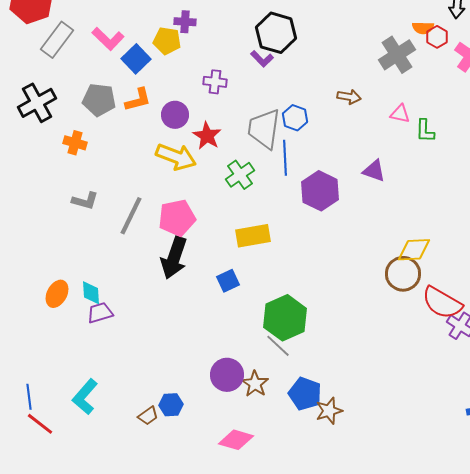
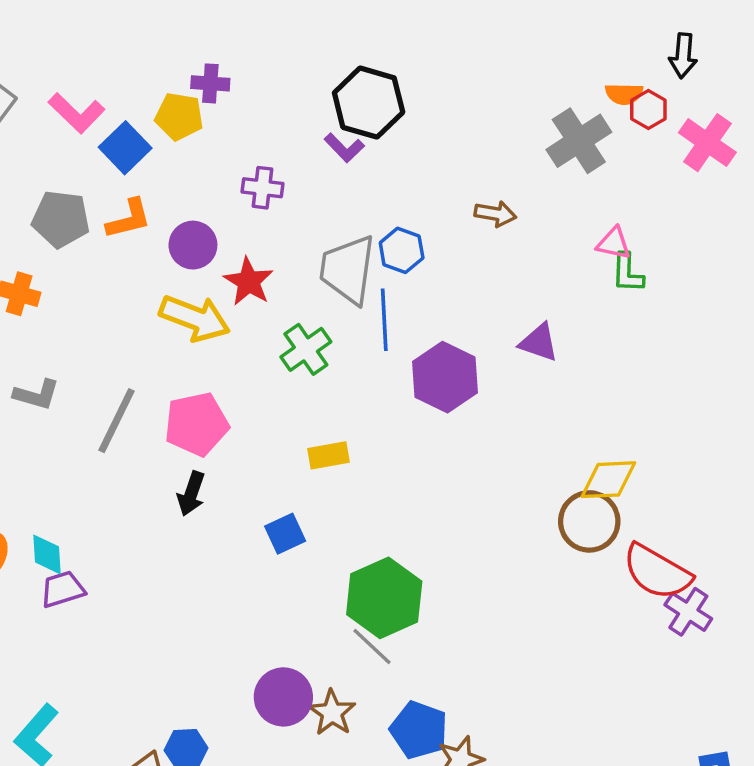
pink triangle: (400, 114) -> (614, 243), moved
yellow rectangle: (253, 236) -> (329, 455), size x0.7
black arrow: (174, 258) -> (191, 494), size x0.6

